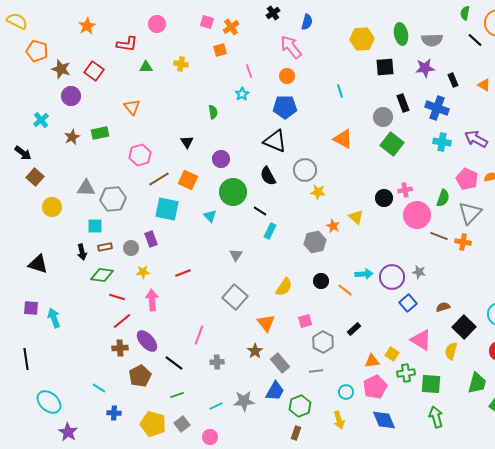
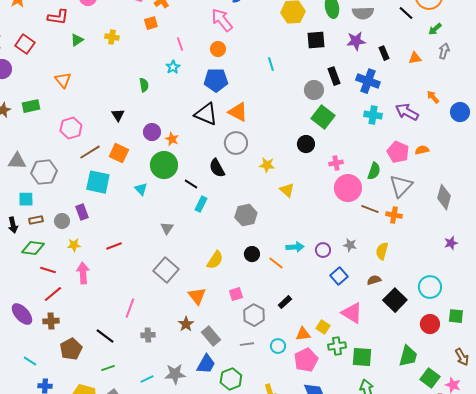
green triangle: (146, 67) -> (77, 40), turned -32
orange triangle: (484, 85) -> (415, 58), turned -40
orange triangle: (343, 139) -> (238, 112), moved
black semicircle: (268, 176) -> (217, 168), moved
yellow star: (318, 192) -> (267, 165), moved
black circle: (384, 198) -> (306, 144), moved
orange star: (333, 226) -> (172, 139), moved
purple circle: (392, 277) -> (323, 250), size x0.6
purple ellipse: (147, 341) -> (22, 314), moved
yellow semicircle: (451, 351) -> (382, 251), moved
cyan circle: (346, 392) -> (278, 346), moved

